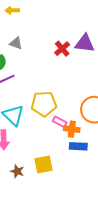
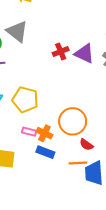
gray triangle: (16, 43) -> (17, 31), size x1.6
pink rectangle: (60, 122) -> (29, 132), moved, turned -32

